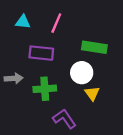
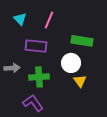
cyan triangle: (23, 22) -> (20, 19), turned 40
purple L-shape: (64, 119) -> (33, 103), moved

